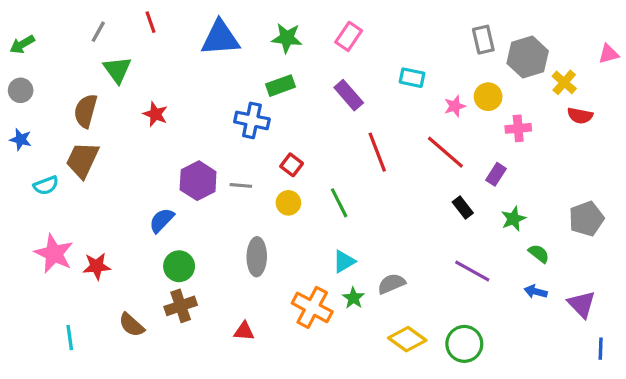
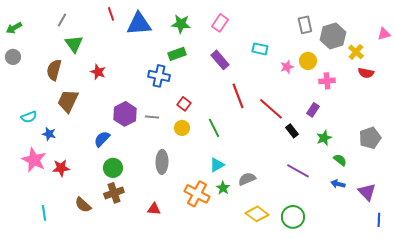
red line: (151, 22) -> (111, 14), moved
blue star: (21, 139) -> (49, 134), moved
red line: (445, 152) -> (271, 109), moved
brown trapezoid: (82, 160) -> (68, 101), moved

